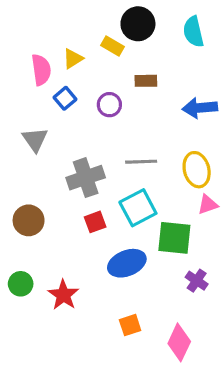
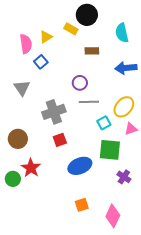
cyan semicircle: (193, 32) -> (122, 33), moved
purple circle: (109, 105) -> (80, 83), moved
yellow ellipse: (197, 170) -> (124, 107), turned 55
cyan square: (138, 208) -> (104, 123), moved, size x0.6
red star: (63, 295) -> (31, 168), moved

